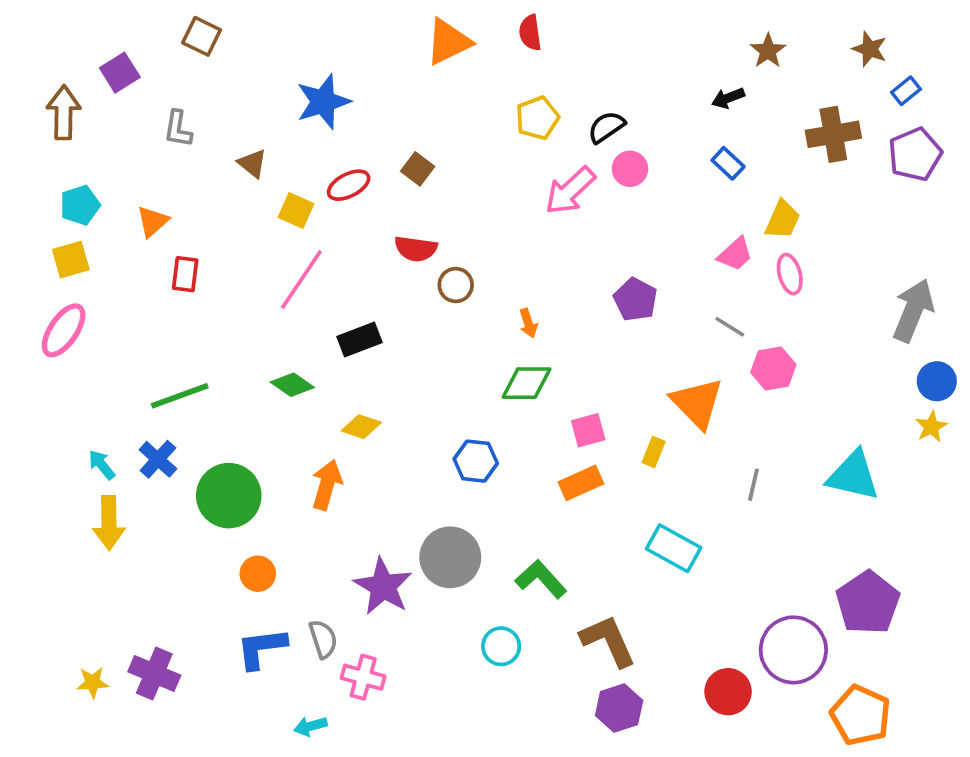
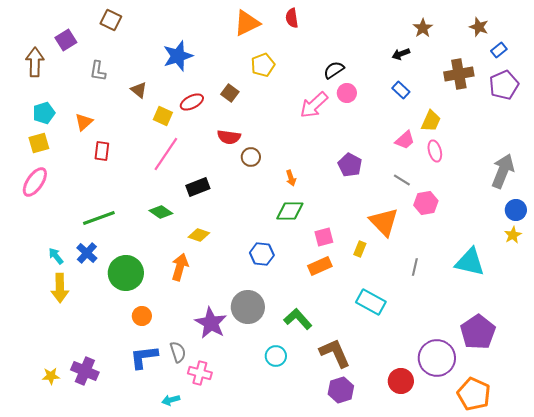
yellow pentagon: (537, 118) -> (263, 65), moved

